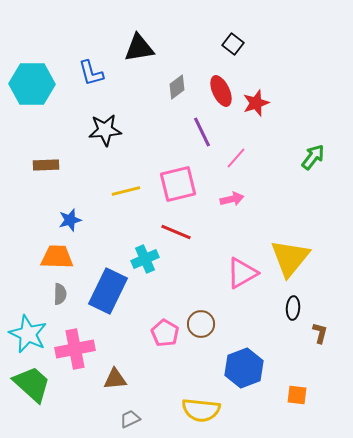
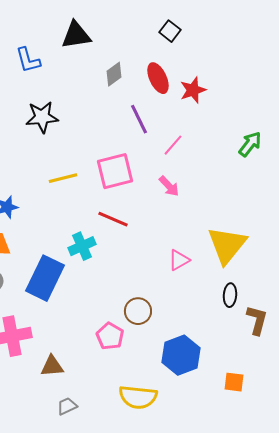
pink arrow: (232, 199) -> (169, 186), turned 60
pink triangle: (242, 273) -> (179, 260), size x0.7
pink pentagon: (165, 333) -> (110, 336), moved
brown L-shape: (320, 333) -> (257, 320), size x1.4

